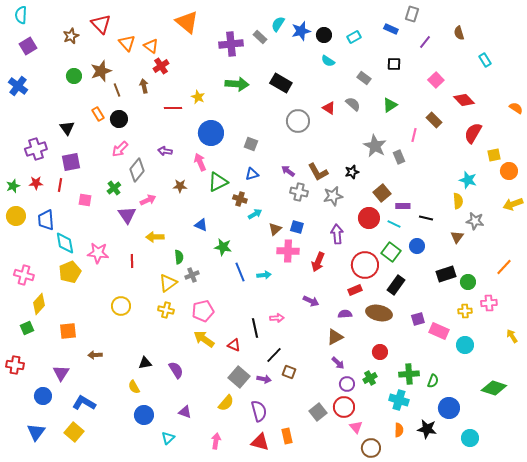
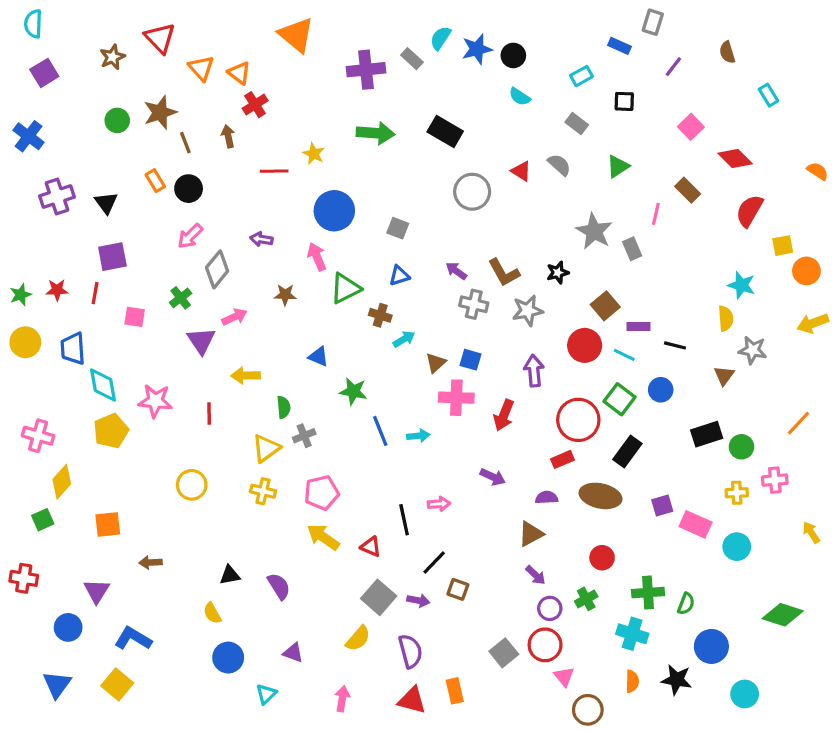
cyan rectangle: (354, 37) -> (581, 76), moved
purple cross: (36, 149) -> (57, 196), moved

